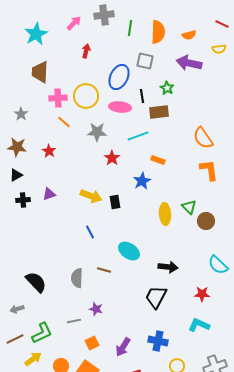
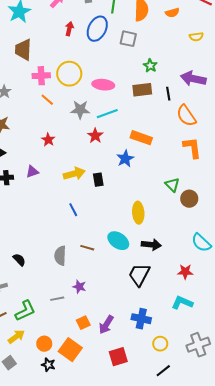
yellow semicircle: (219, 49) -> (196, 37), moved
purple arrow: (189, 63) -> (193, 79), moved
blue ellipse: (119, 77) -> (97, 29), moved
black line: (142, 96) -> (168, 94), moved
cyan line: (138, 136) -> (107, 114), moved
red star: (49, 151) -> (48, 140), moved
orange rectangle: (158, 160) -> (141, 138), size x1.5
yellow arrow: (91, 196) -> (74, 174), turned -35
yellow ellipse: (165, 214) -> (138, 213), moved
cyan ellipse: (129, 251) -> (118, 241), moved
black semicircle: (36, 282) -> (19, 260), size x0.6
orange square: (92, 343) -> (83, 323), moved

